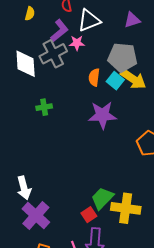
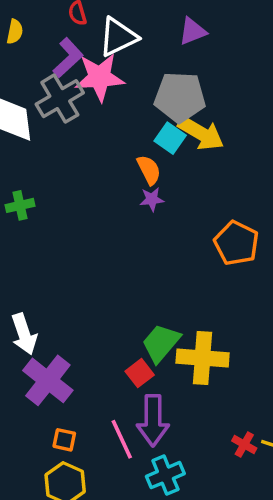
pink star: (77, 43) -> (100, 77), size x1.8
orange semicircle: (94, 77) -> (149, 170), moved, turned 150
green cross: (44, 107) -> (20, 205), moved
purple star: (102, 115) -> (152, 199), size x0.5

